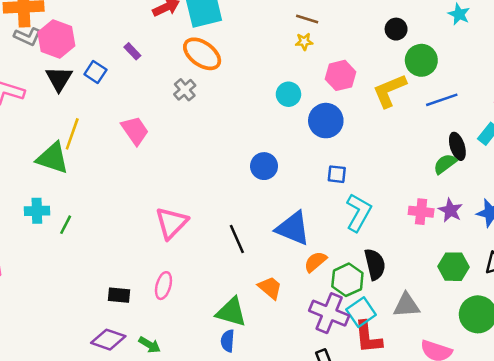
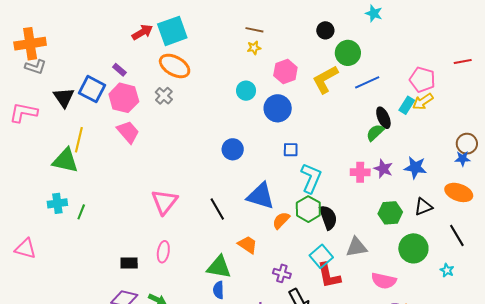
pink hexagon: (56, 39) -> (124, 98), moved
blue square: (95, 72) -> (92, 89), size x1.5
green hexagon: (347, 280) -> (308, 209), moved
purple cross: (329, 313) -> (282, 273), moved, size x0.6

